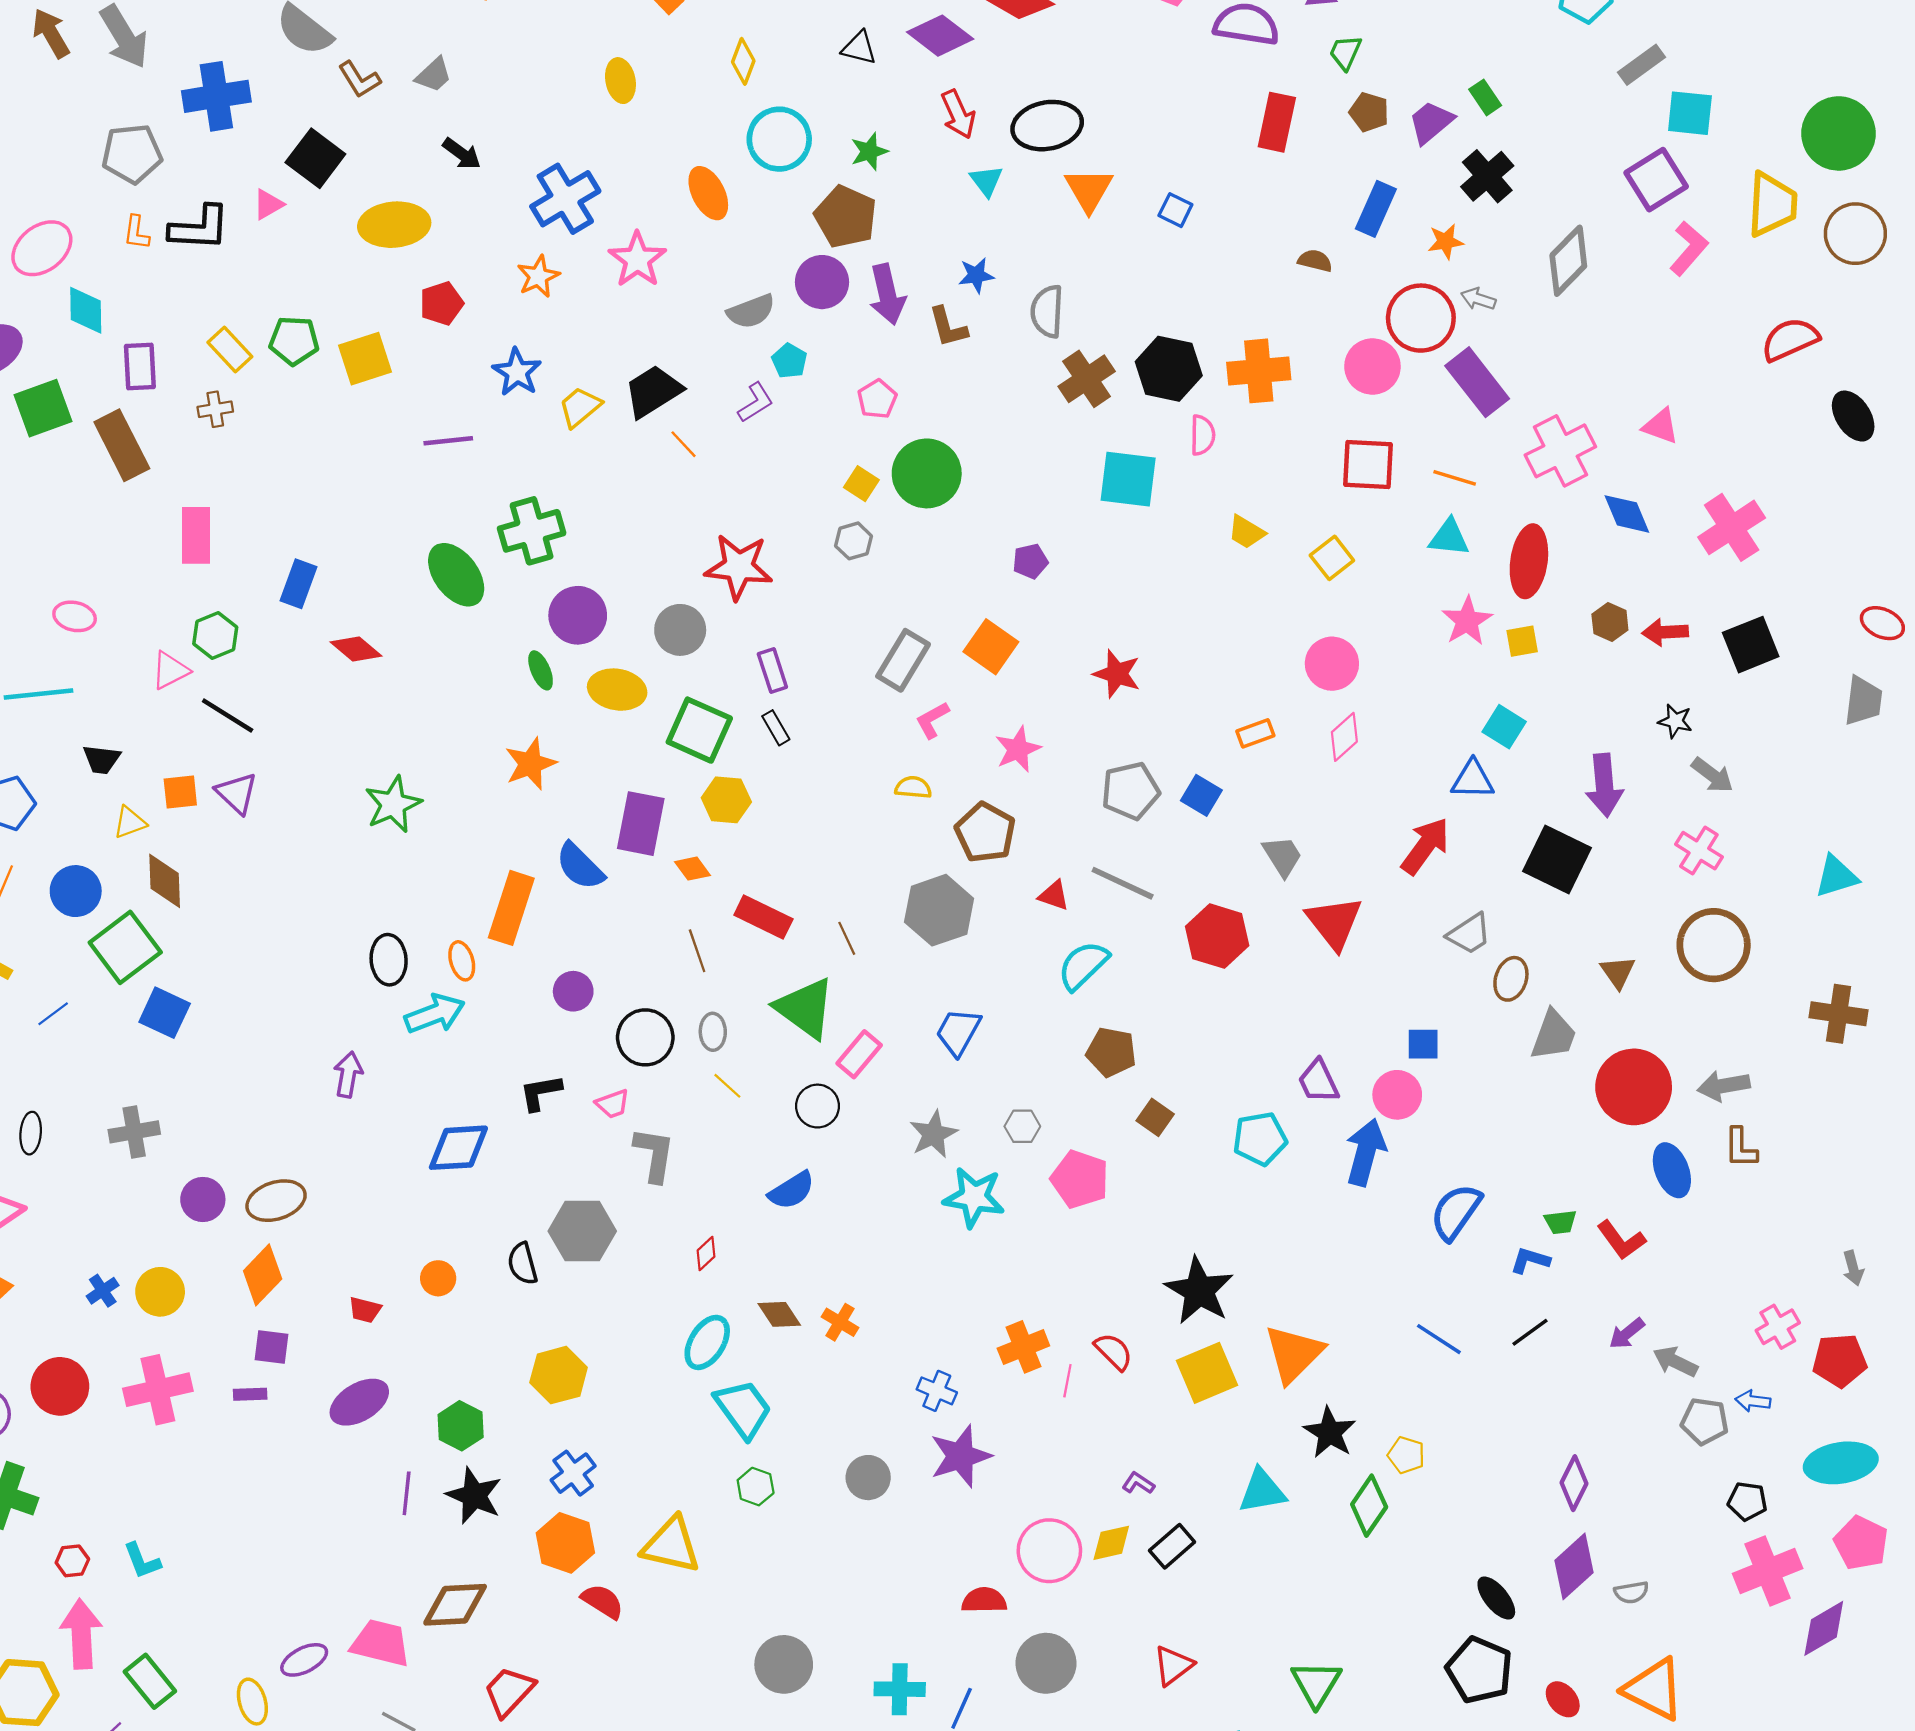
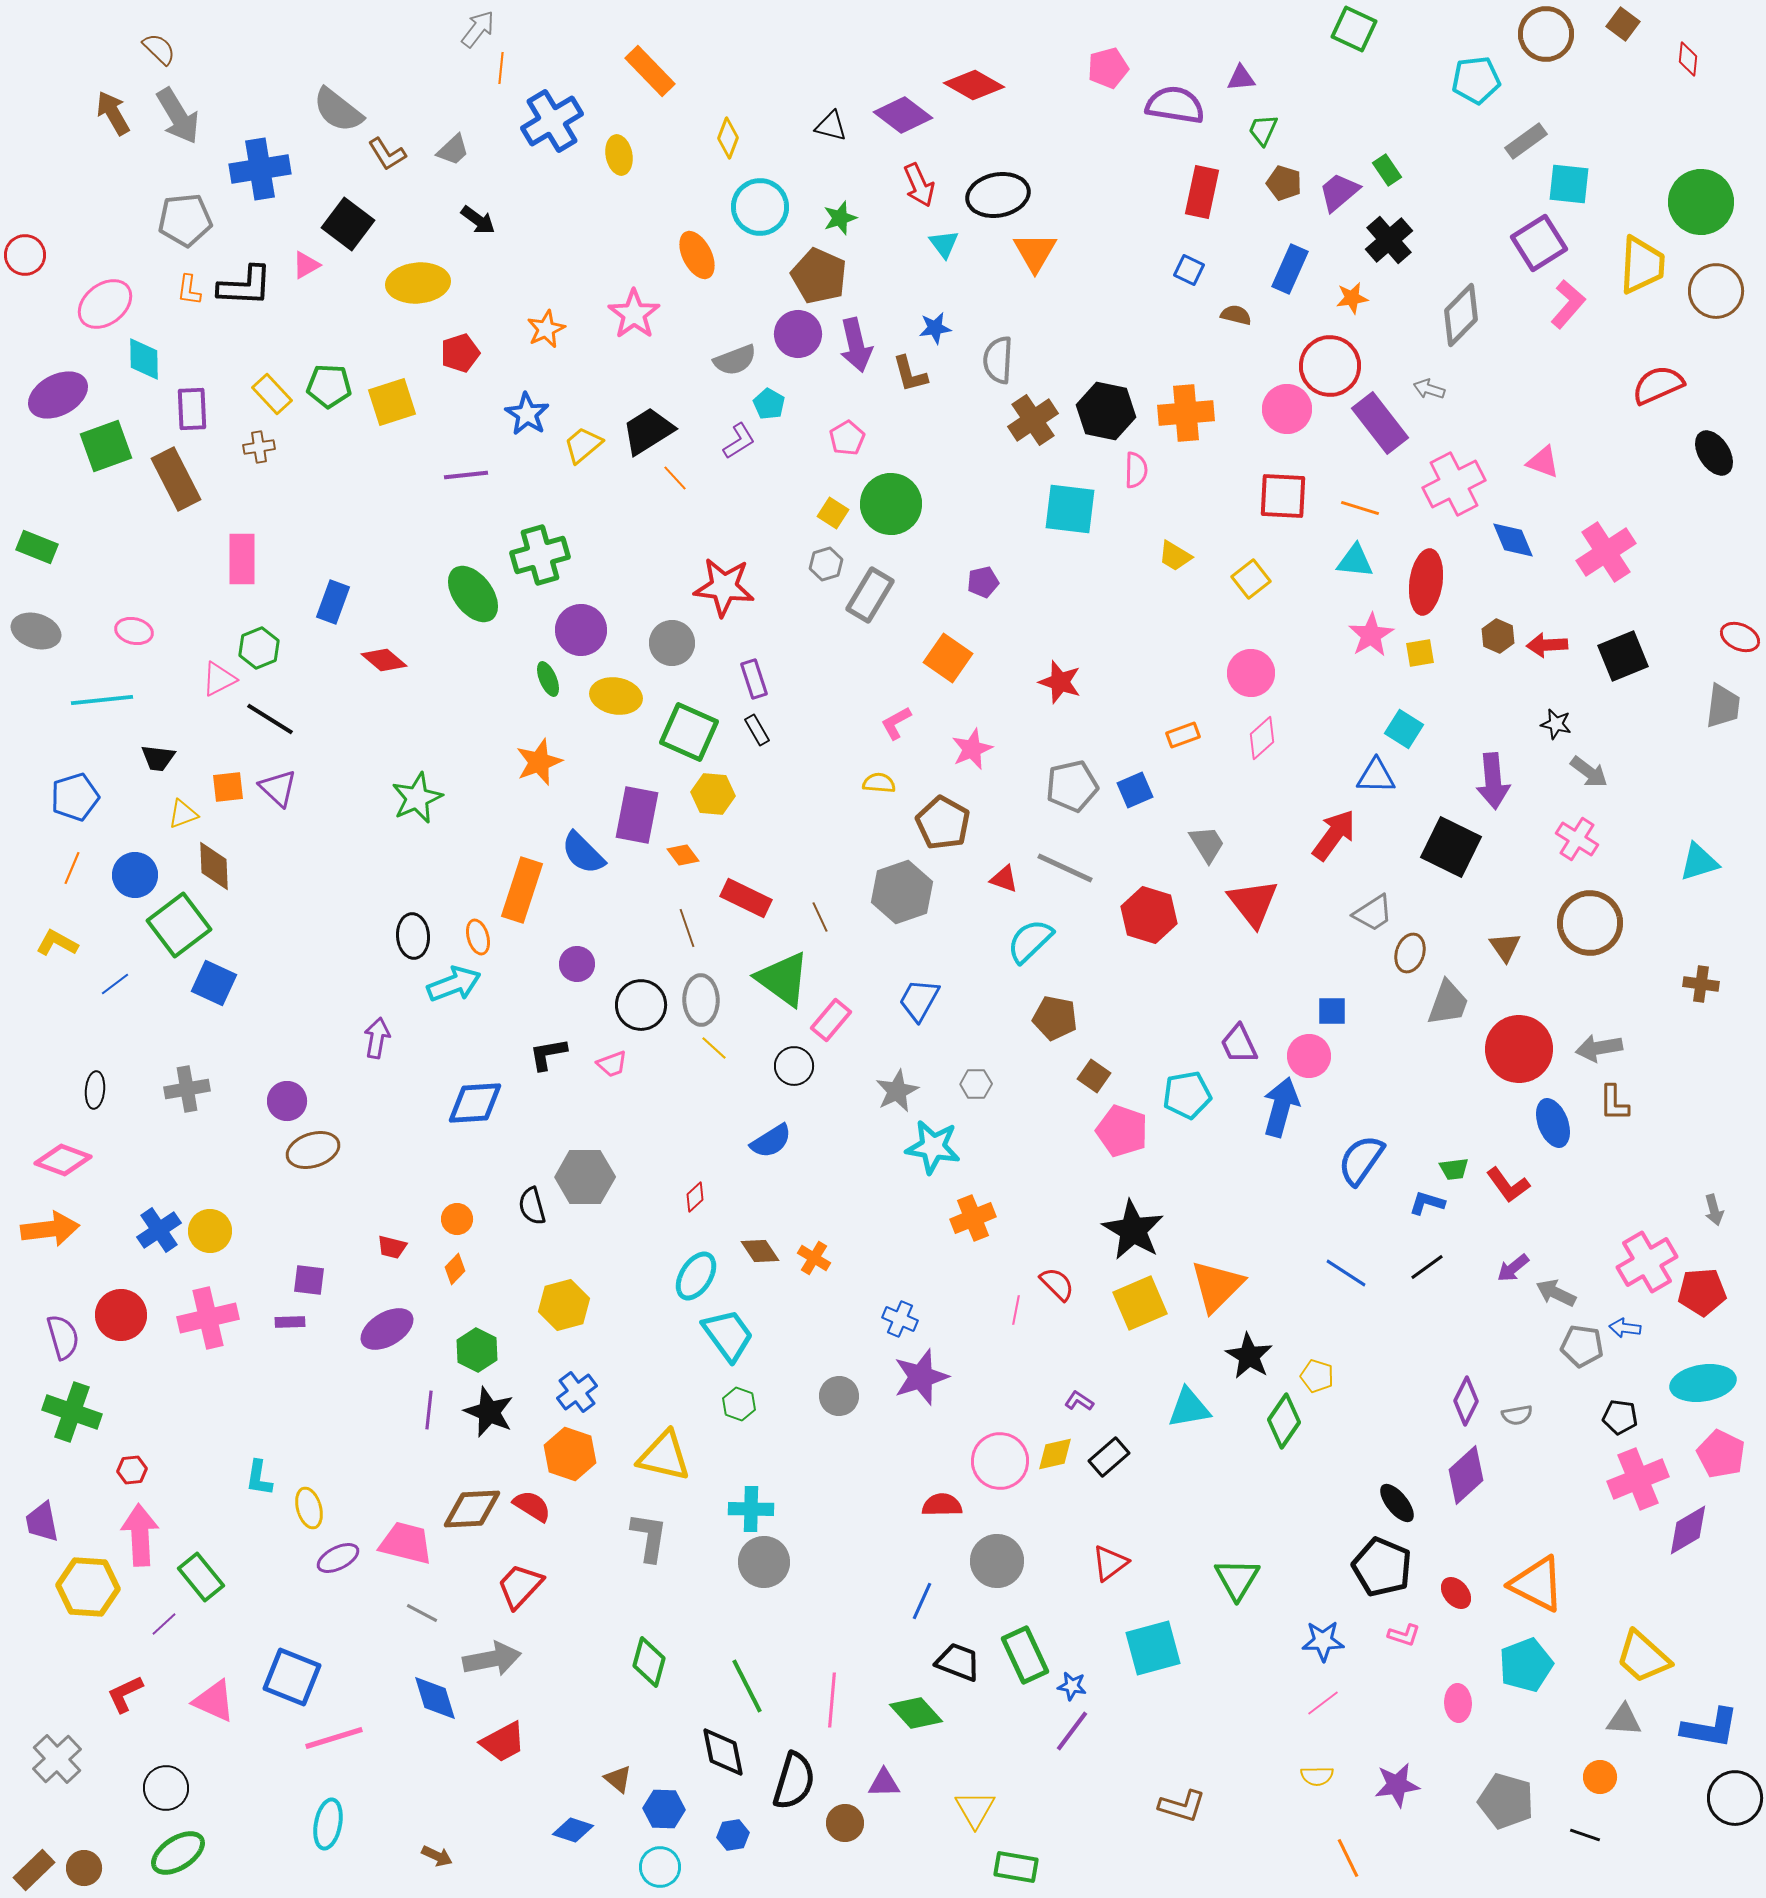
blue cross: (565, 199) -> (552, 121), moved
blue square: (1175, 210) -> (1189, 270), moved
gray arrow: (1478, 299) -> (1429, 389), moved
gray rectangle: (903, 660) -> (870, 595), moved
blue square: (1201, 795) -> (1135, 790), turned 36
brown cross: (1838, 1014) -> (1701, 984), size x0.7
gray ellipse: (713, 1032) -> (701, 1000), size x1.5
gray L-shape: (654, 1154) -> (649, 1537), moved
pink pentagon: (1080, 1179) -> (1122, 1131), moved
purple circle: (203, 1199) -> (287, 1101), moved
orange diamond: (263, 1275) -> (455, 1269), moved, size x0.6
blue cross: (103, 1291) -> (159, 1230), size x1.5
pink cross: (1778, 1327) -> (1647, 1262), size x1.5
orange cross: (1023, 1347) -> (973, 1218), moved
cyan L-shape: (142, 1561) -> (259, 1478), moved, turned 30
gray semicircle: (1631, 1592) -> (1517, 1415), moved
red semicircle: (602, 1601) -> (532, 1506), moved
cyan cross: (900, 1689) -> (751, 1509), moved
yellow ellipse: (252, 1702) -> (309, 1508), moved

